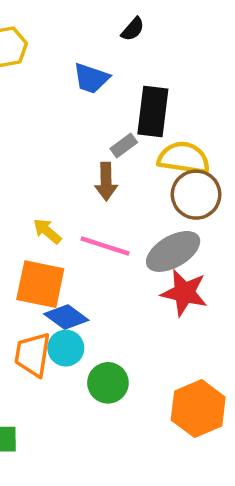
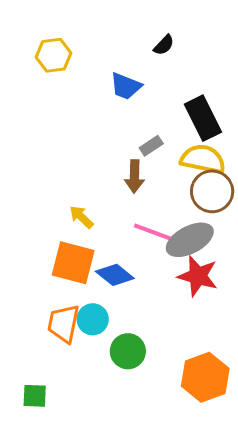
black rectangle: (153, 112) -> (203, 118), moved, turned -36
pink line: (105, 246) -> (155, 233), moved
blue diamond: (66, 317) -> (115, 275), moved

